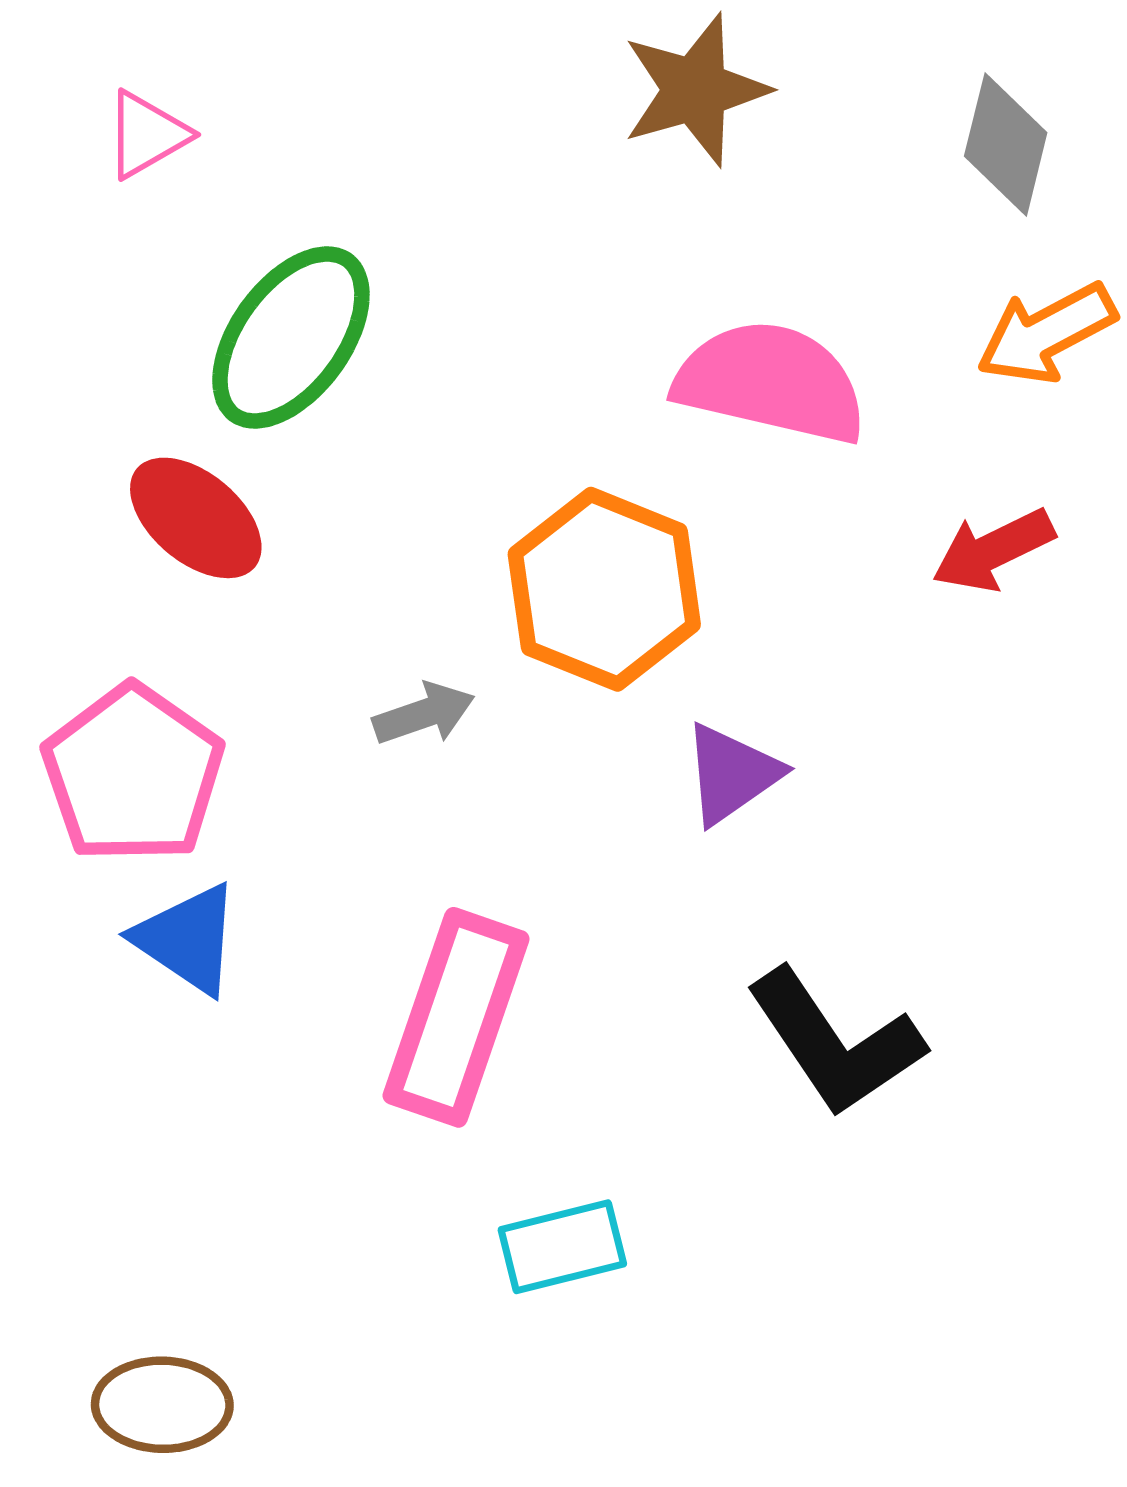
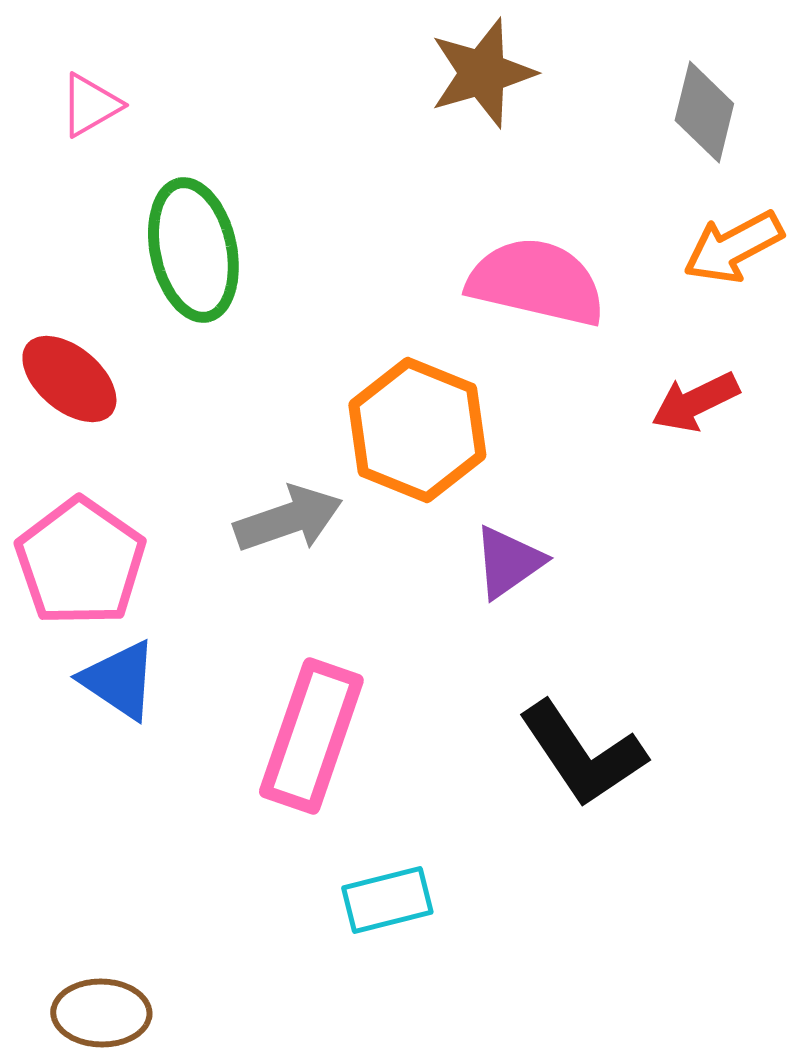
green ellipse: (291, 337) -> (193, 250), turned -48
red ellipse: (196, 518) -> (69, 379), moved
gray arrow: (424, 714) -> (288, 519), size x1.5

